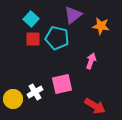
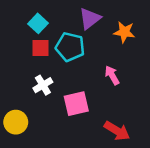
pink arrow: (91, 61) -> (112, 75), turned -49
white cross: (35, 92) -> (43, 85), moved

